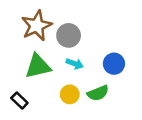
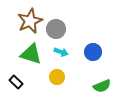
green triangle: (38, 66) -> (31, 54), turned 30
green semicircle: (98, 93) -> (102, 86), moved

